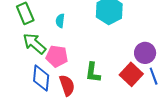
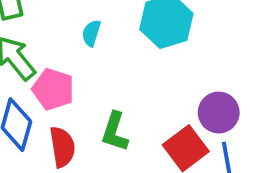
cyan semicircle: (60, 21) -> (91, 33), moved

